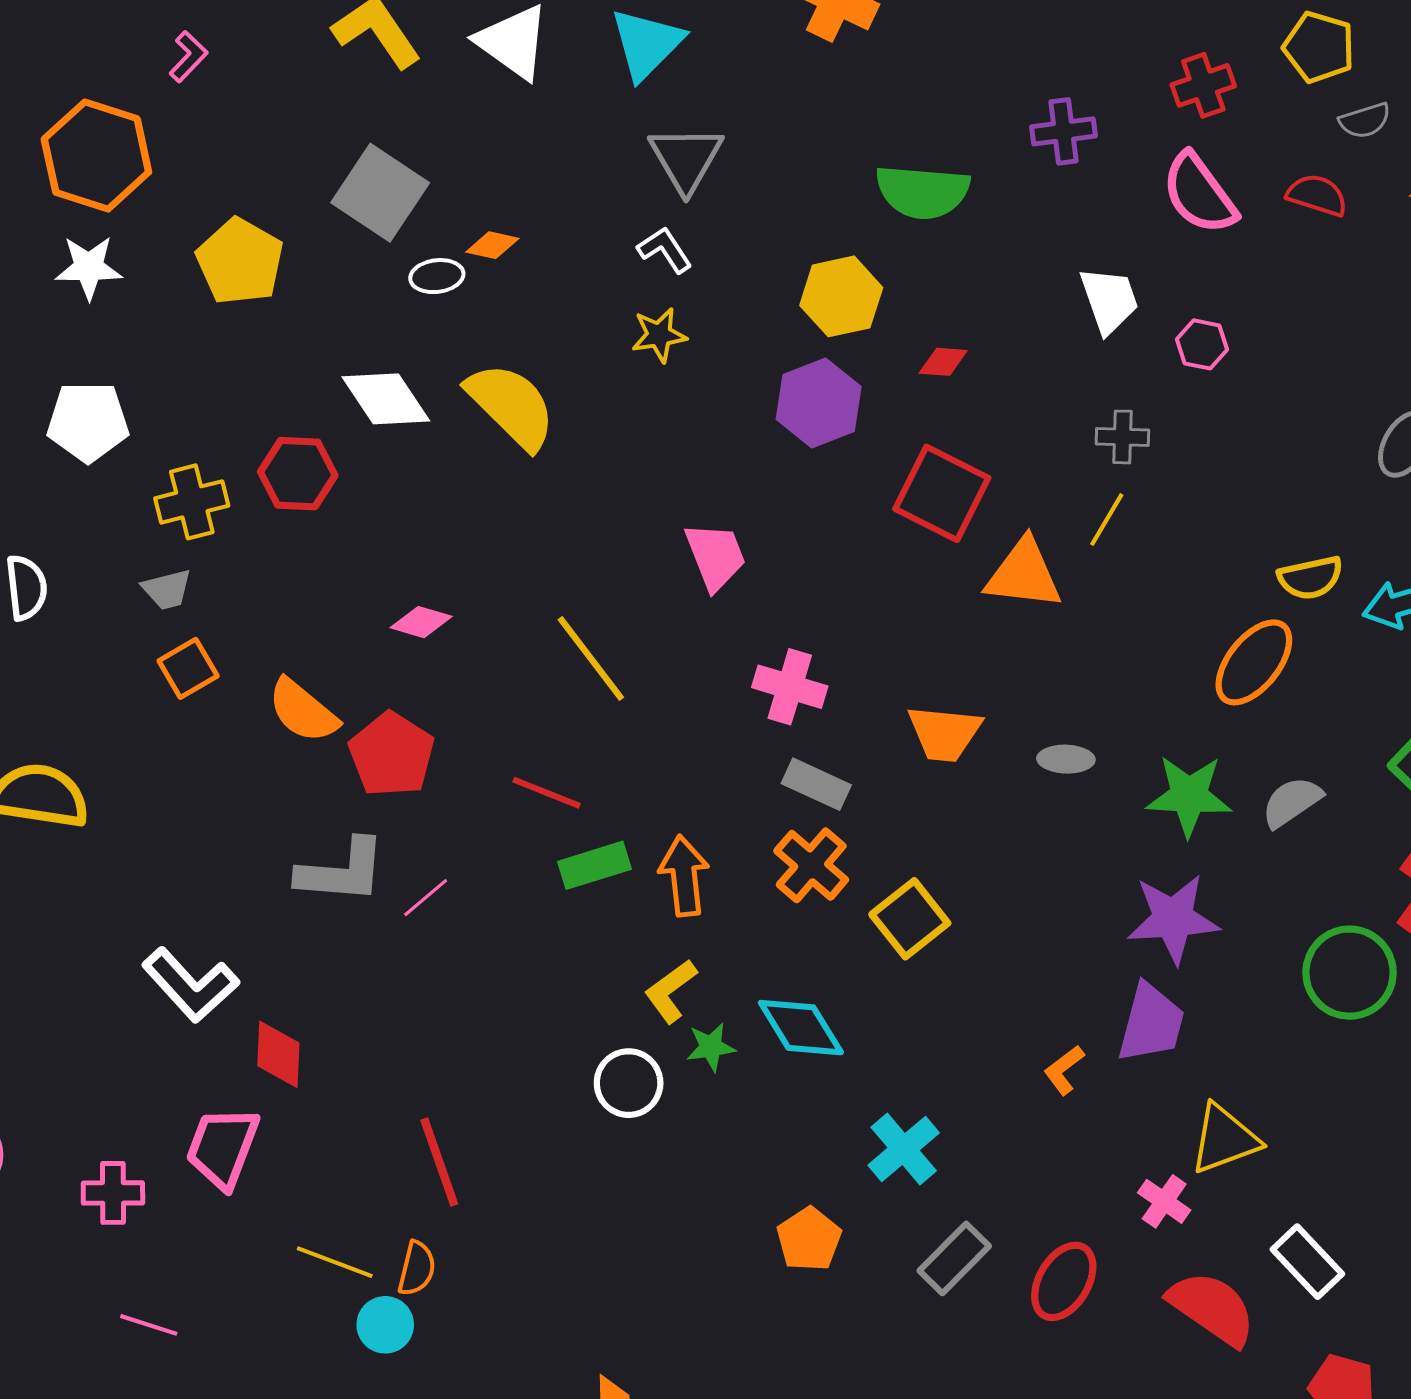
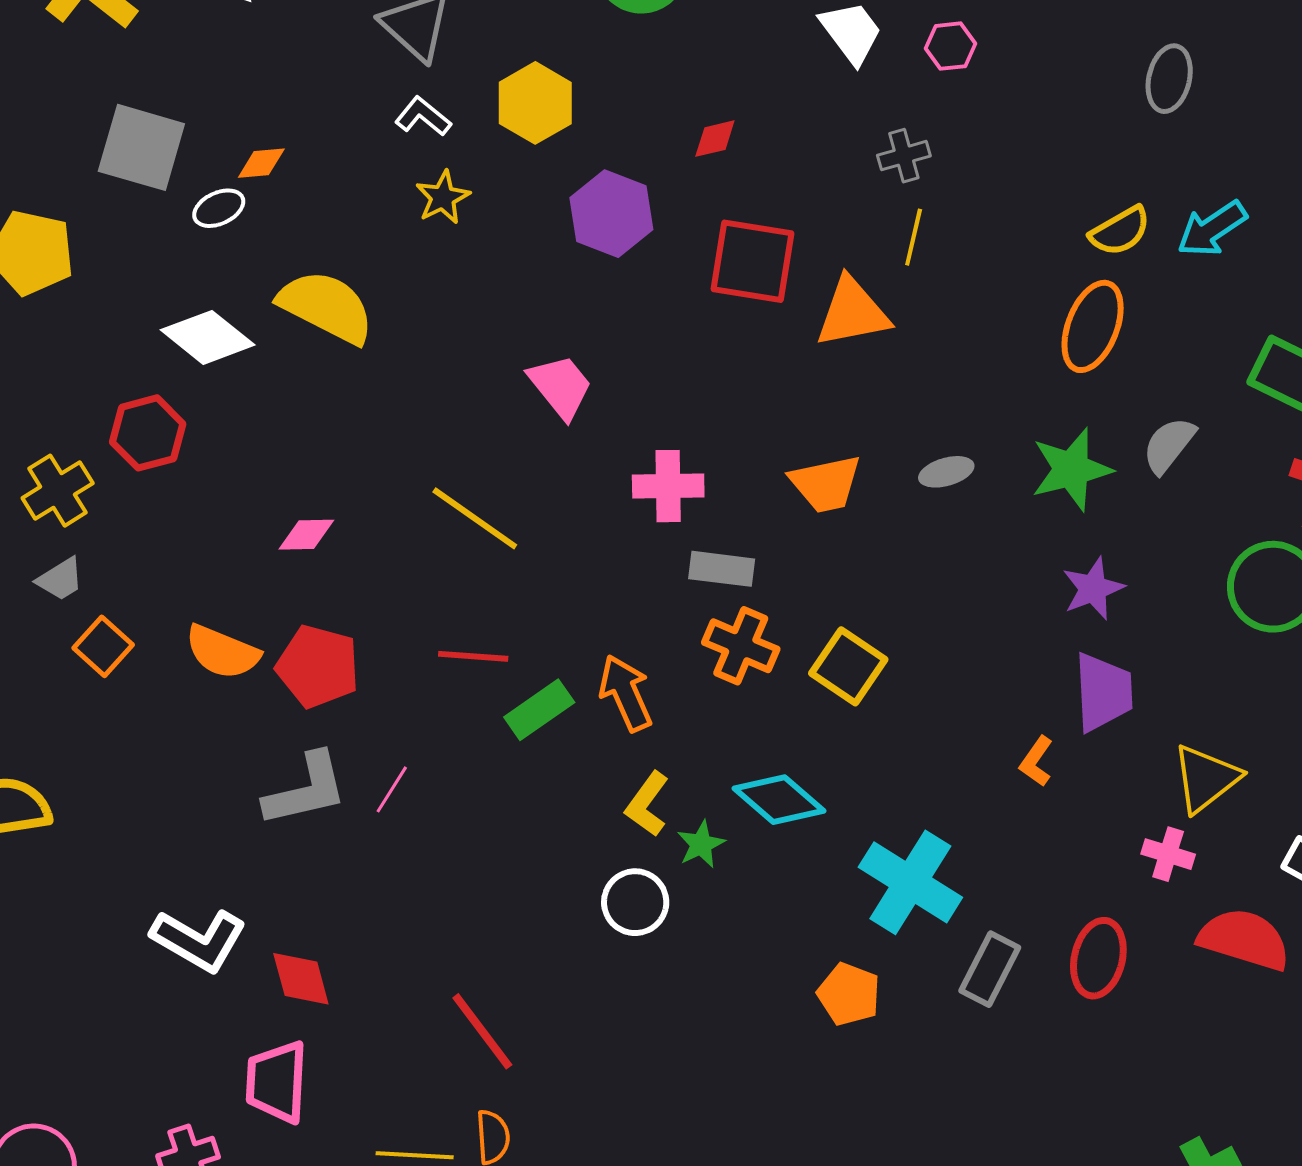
yellow hexagon: (841, 296) -> (535, 103), moved
purple star: (1173, 919) -> (1093, 589), size x0.7
cyan cross: (904, 1149) -> (910, 882), size x1.4

